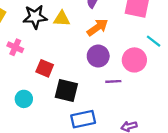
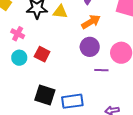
black square: (66, 90) -> (45, 95), moved
cyan circle: (24, 99) -> (19, 58), moved

